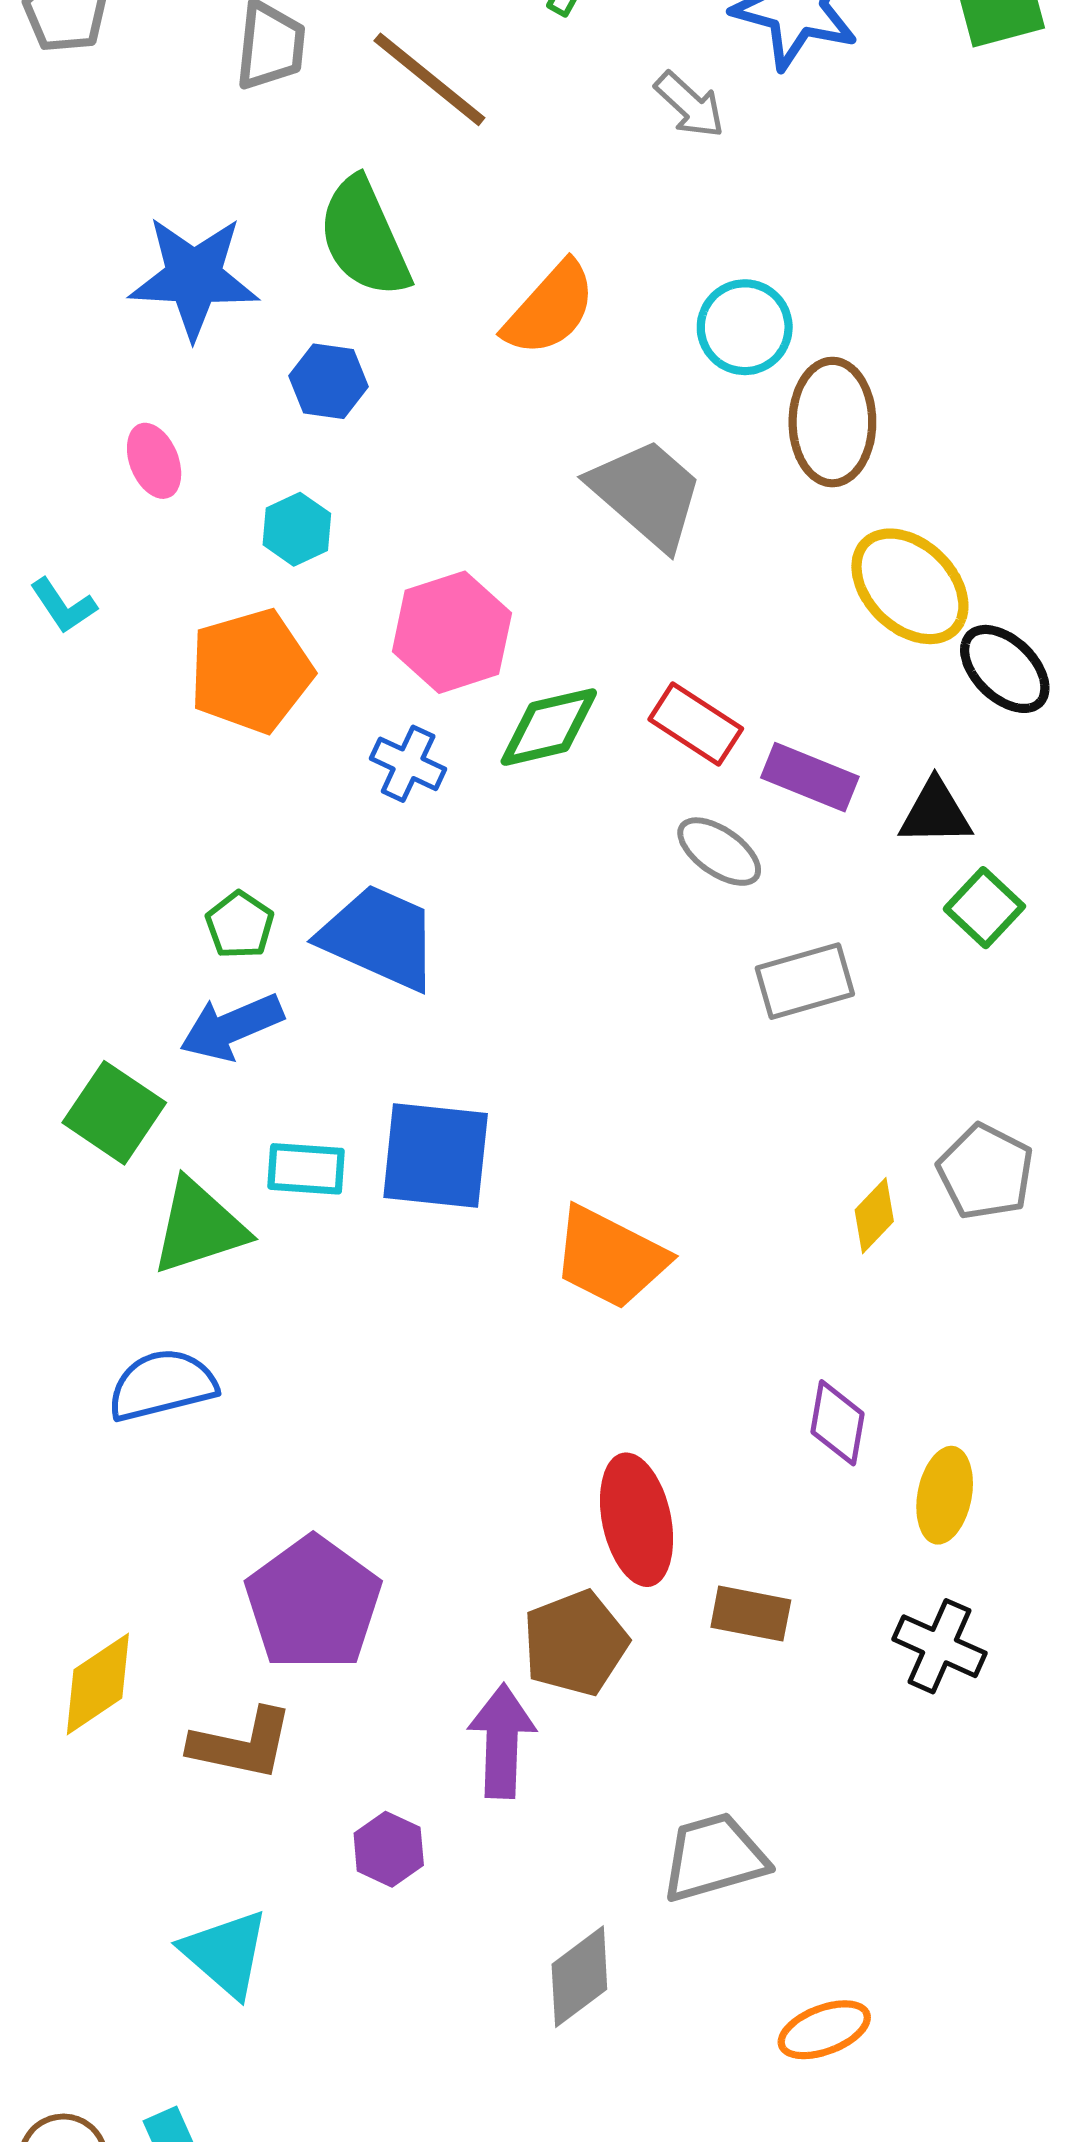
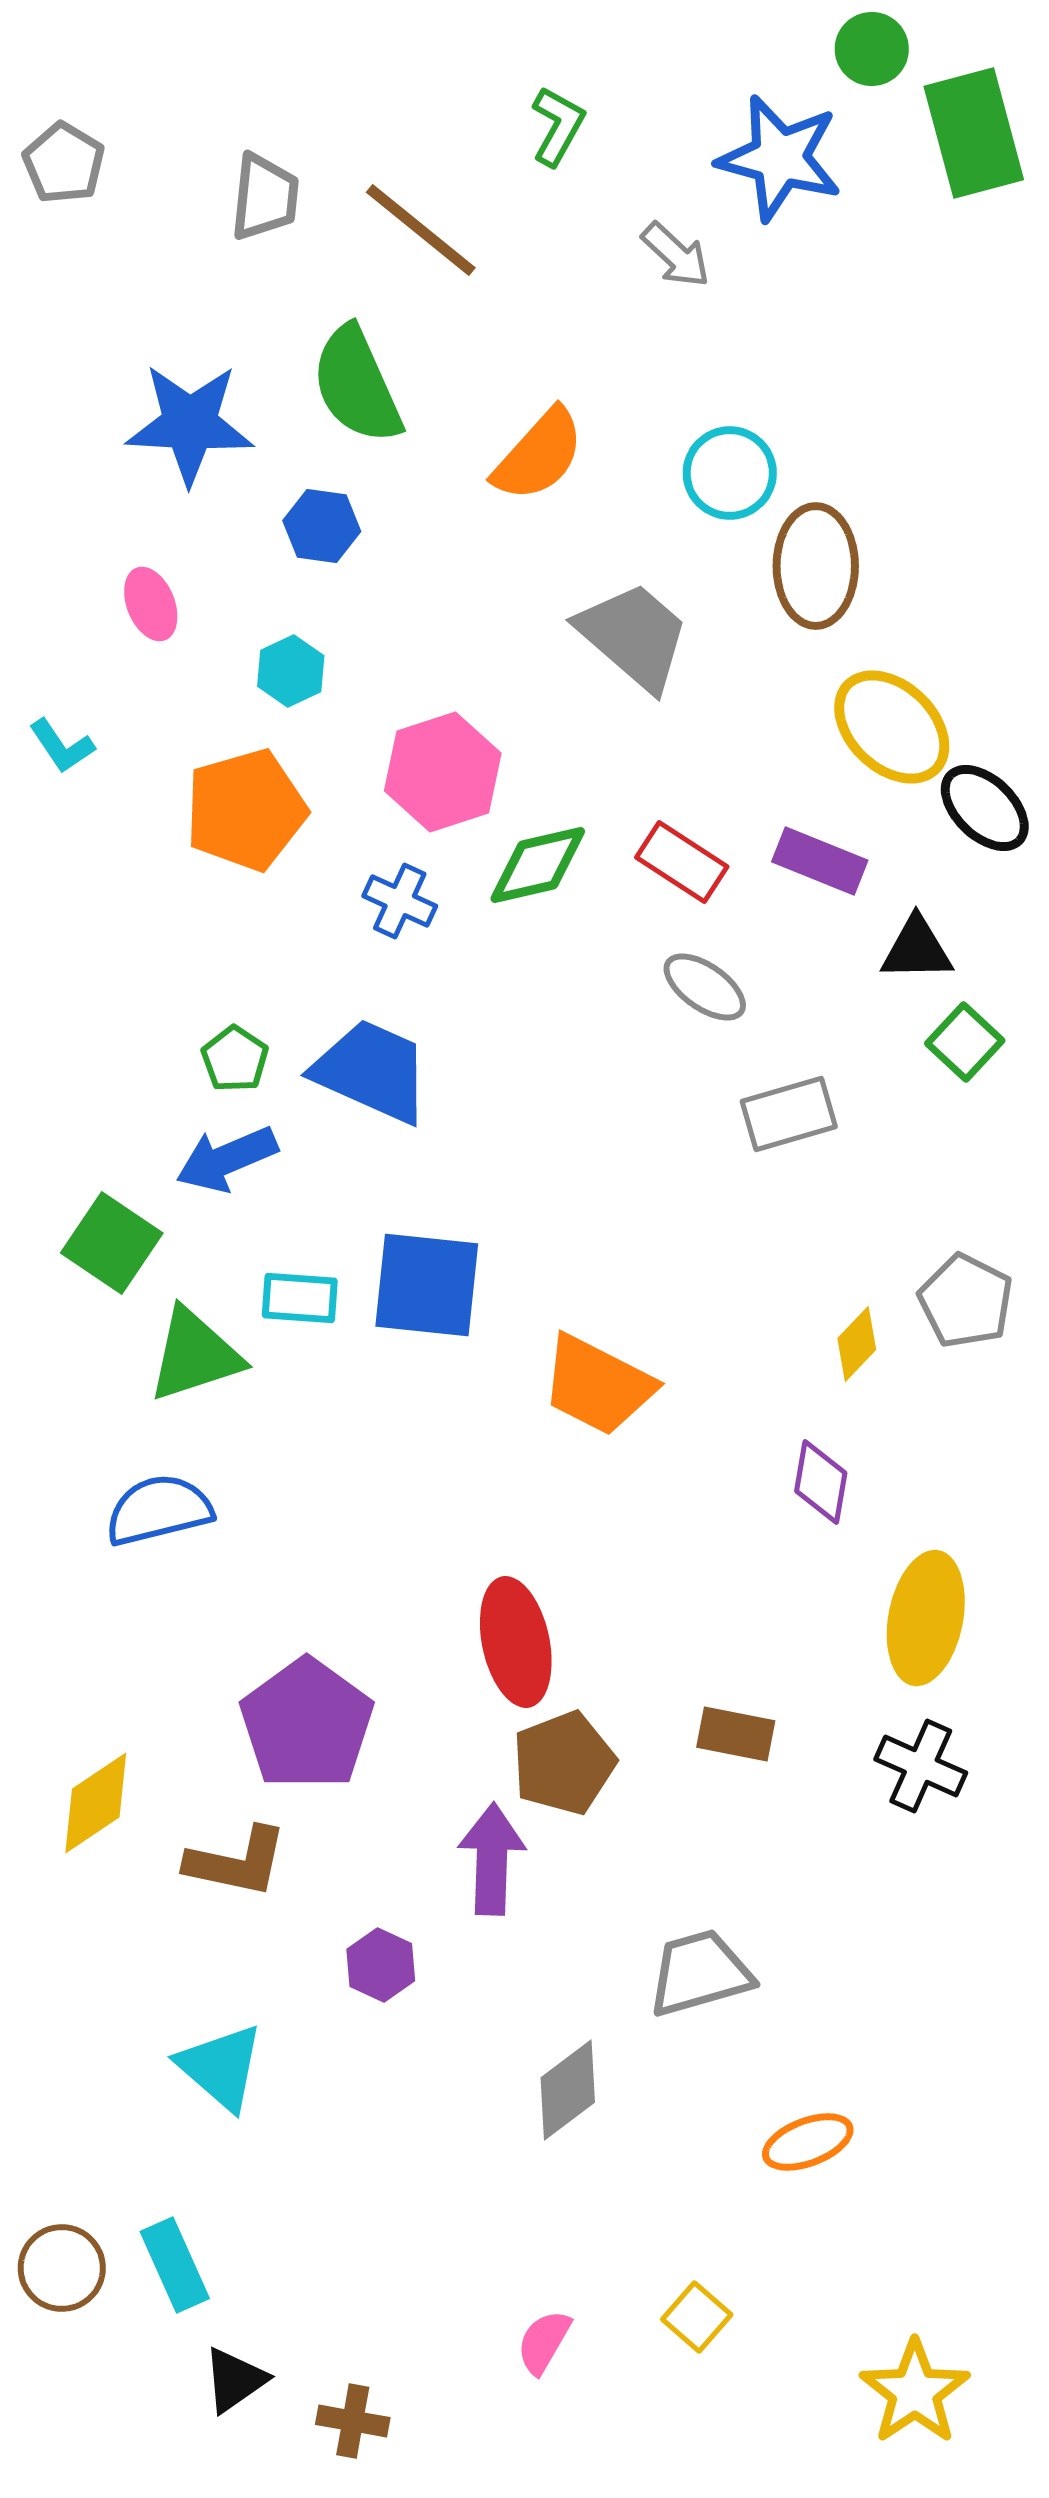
purple rectangle: (810, 777) -> (820, 861), moved
purple diamond: (838, 1423) -> (821, 1482), moved
yellow ellipse: (945, 1495) -> (926, 1618), size x1.4
red ellipse: (637, 1520) -> (516, 1642), moved

